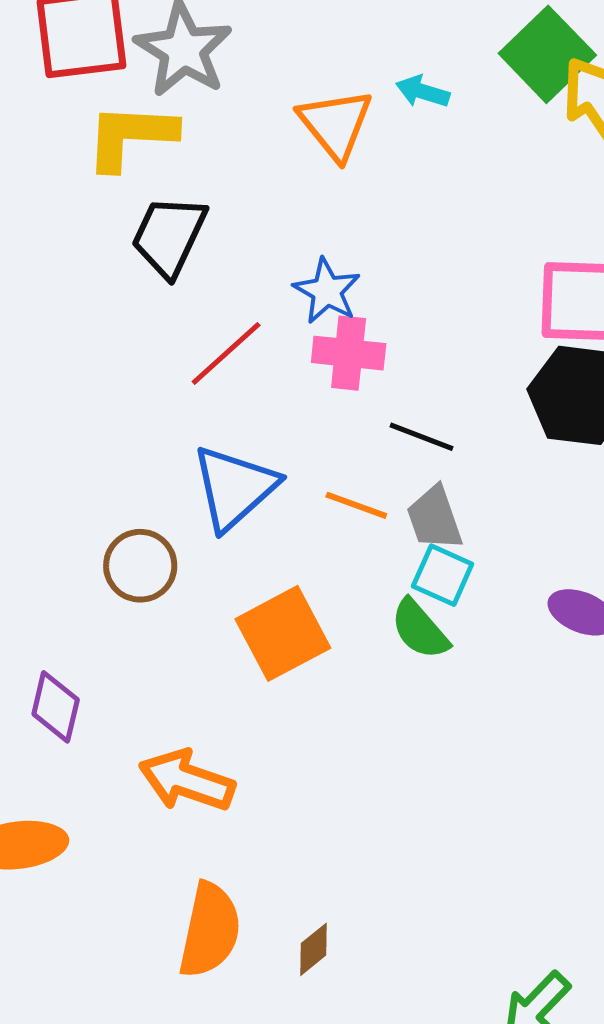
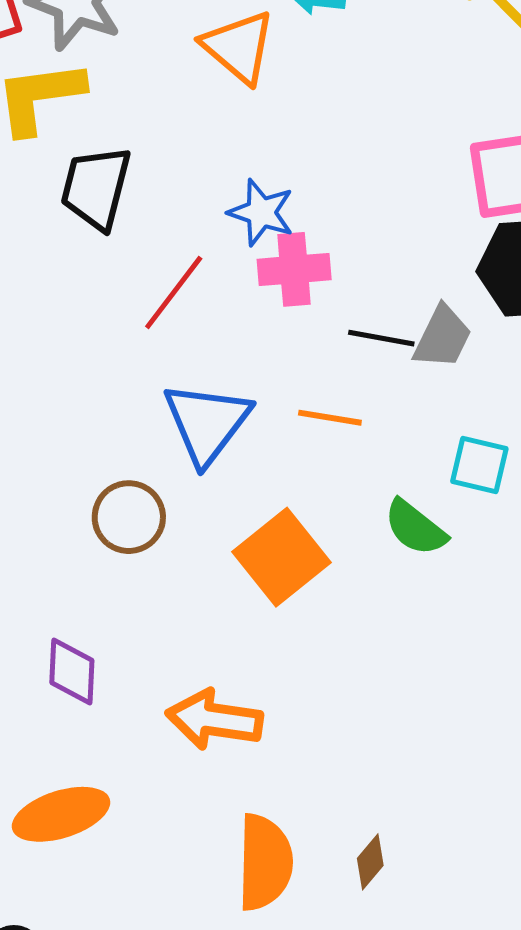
gray trapezoid: (434, 518) -> (442, 337), moved, turned -124
cyan square: (443, 575) -> (479, 465), moved

